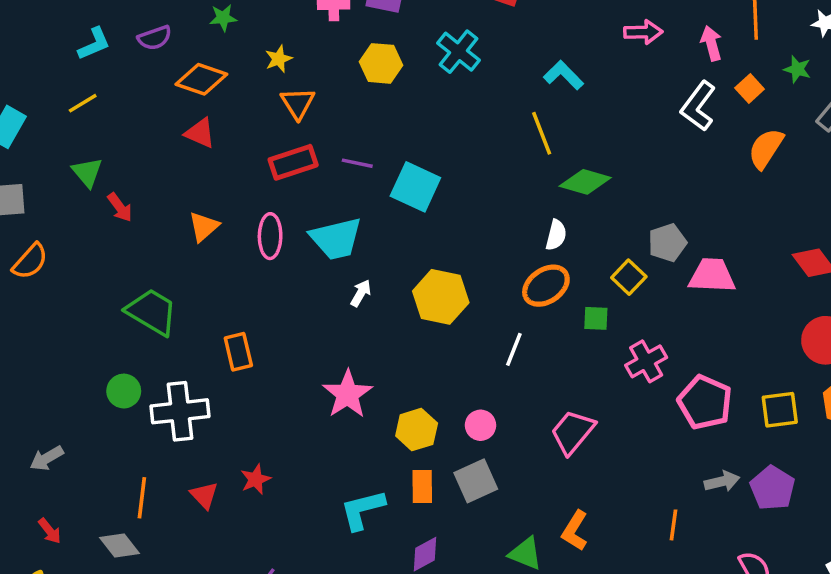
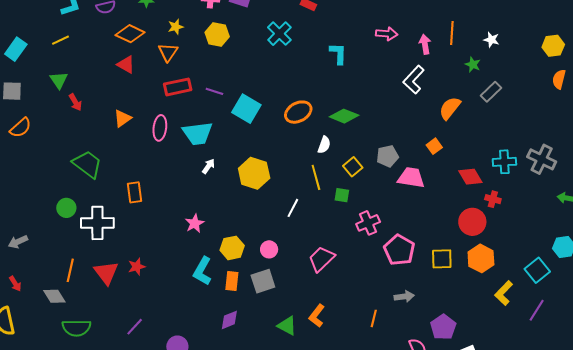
yellow hexagon: (381, 63) -> (217, 34), moved
cyan L-shape: (564, 75) -> (338, 54), turned 40
orange square: (750, 89) -> (434, 146), moved
orange triangle: (298, 103) -> (168, 52), moved
yellow line: (542, 133) -> (316, 177), moved
yellow square: (629, 277) -> (353, 167), moved
orange ellipse: (546, 286) -> (298, 112), moved
pink star: (347, 394) -> (195, 223), size x0.7
purple pentagon: (773, 488) -> (443, 327), moved
red triangle: (204, 495) -> (106, 273), size x1.5
cyan L-shape: (363, 510) -> (202, 271), moved, turned -52

